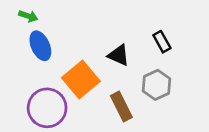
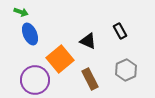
gray hexagon: (156, 85) -> (126, 70), moved

